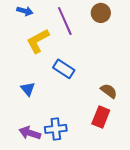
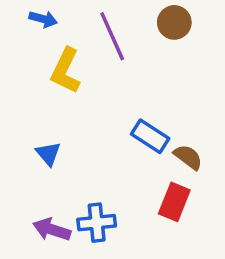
yellow L-shape: (38, 41) -> (66, 71), turned -36
blue rectangle: (64, 69) -> (150, 136), moved

